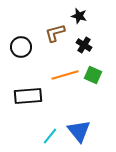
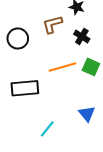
blue triangle: (79, 131) -> (87, 114), moved, size x0.7

